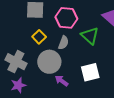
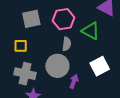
yellow square: (39, 37) -> (21, 46), moved, turned -32
purple arrow: (62, 81) -> (74, 81), turned 88

